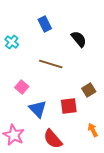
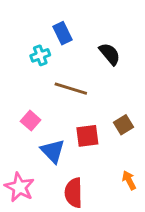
cyan cross: (12, 42) -> (40, 55), moved, turned 32
red square: (69, 106) -> (87, 136), moved
red semicircle: (53, 139) -> (74, 193), turned 40

